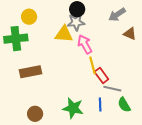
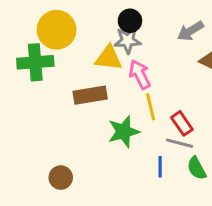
yellow circle: (29, 17) -> (57, 30), size x1.6
brown rectangle: (30, 72) -> (90, 95), moved
red rectangle: (101, 75) -> (182, 123), moved
green star: (73, 108) -> (124, 132), moved, turned -30

